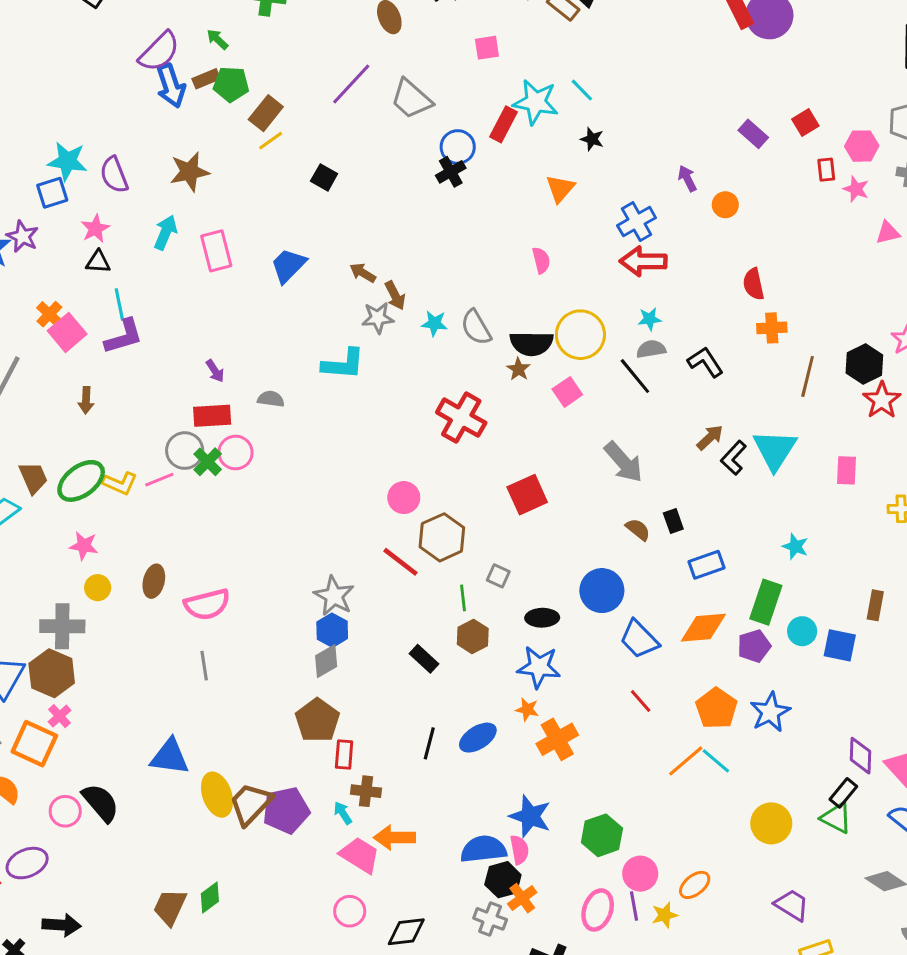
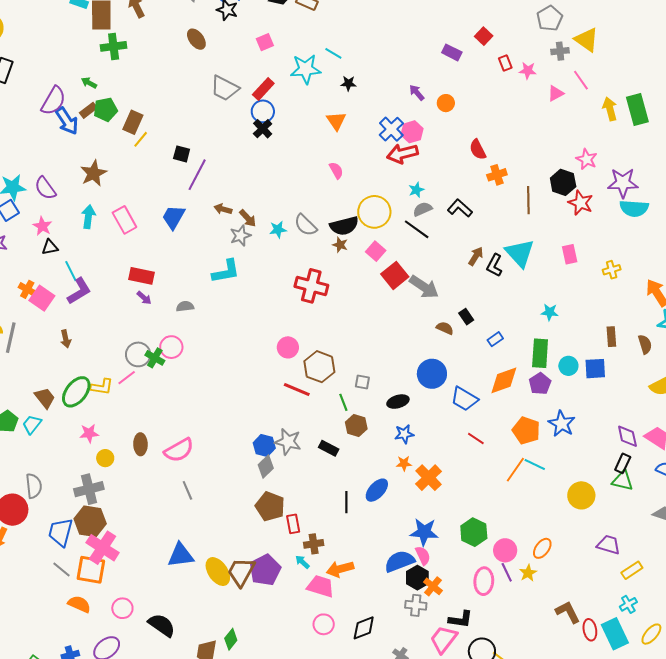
purple line: (351, 84) -> (197, 175), moved
red rectangle: (503, 124) -> (263, 89), moved, turned 30
pink hexagon: (862, 146) -> (412, 132), moved
red rectangle: (212, 416) -> (142, 276), moved, turned 30
red square: (527, 495) -> (395, 275), moved
blue rectangle: (707, 565) -> (495, 339), size x0.7
gray star: (334, 596) -> (288, 442), moved
blue star: (539, 667) -> (404, 434), size x0.7
pink cross: (60, 716) -> (103, 548), size x2.0
black semicircle: (101, 803) -> (162, 625), moved

